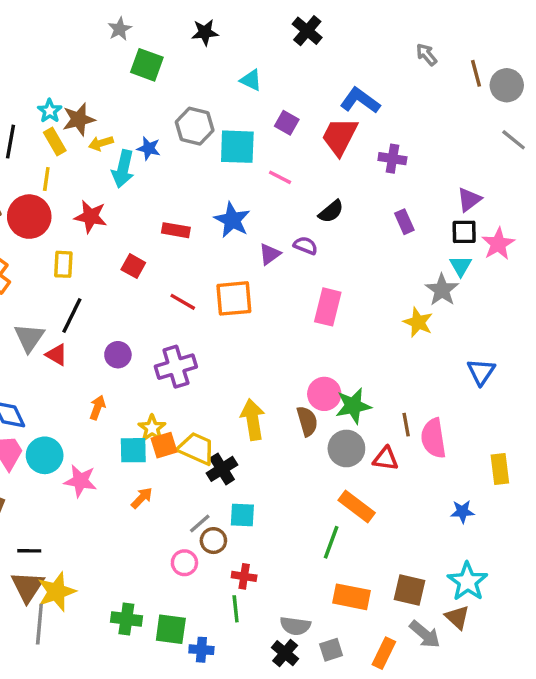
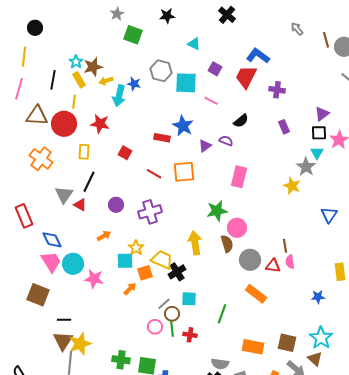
red rectangle: (176, 230) -> (162, 138), moved
green star: (353, 406) -> (217, 211), moved
orange arrow: (97, 408) -> (104, 236), turned 40
pink semicircle: (433, 438) -> (290, 262), moved, size x0.6
orange square: (164, 445) -> (145, 273), moved
green line: (331, 542) -> (222, 314), moved
green line: (236, 609) -> (172, 329), moved

